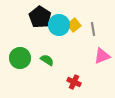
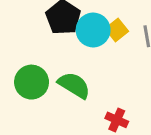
green semicircle: (47, 60) -> (74, 85), size x1.5

